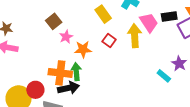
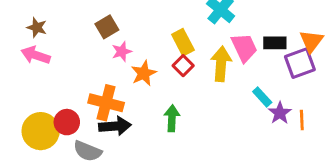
yellow rectangle: (103, 14) -> (183, 42), moved
orange star: (83, 49) -> (144, 73), turned -30
green arrow: (76, 72) -> (172, 118), moved
cyan rectangle: (164, 76) -> (262, 97), moved

